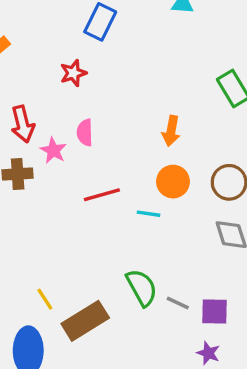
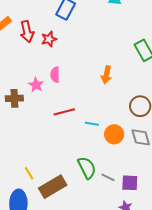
red arrow: (23, 124) -> (27, 32), moved
orange circle: (173, 182) -> (114, 134), moved

